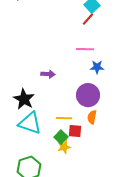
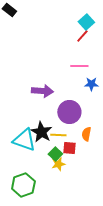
purple arrow: (48, 74) -> (42, 91), size x1.5
purple circle: (88, 95) -> (69, 112), moved
black star: (24, 99) -> (41, 132), moved

